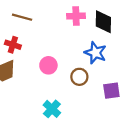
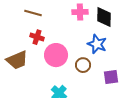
red cross: (13, 45) -> (37, 37), moved
pink circle: (48, 65) -> (56, 55), size x1.5

